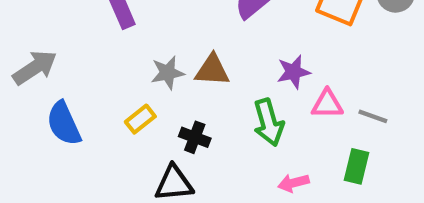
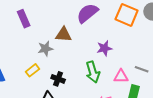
brown triangle: (212, 70) -> (64, 35), moved
pink triangle: (327, 104) -> (121, 76), moved

